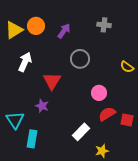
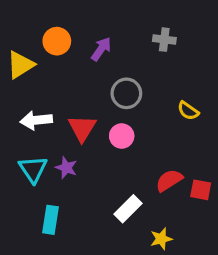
yellow triangle: (14, 30) -> (20, 65), moved
white arrow: (25, 62) -> (36, 120), moved, turned -120
yellow semicircle: (127, 67) -> (188, 111), moved
pink circle: (99, 93) -> (122, 136), moved
cyan triangle: (15, 120) -> (33, 169), moved

